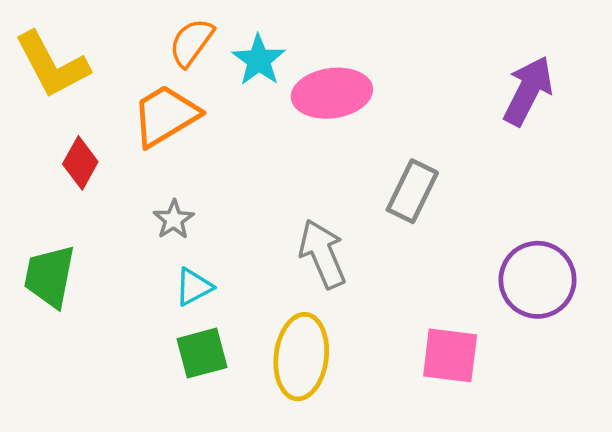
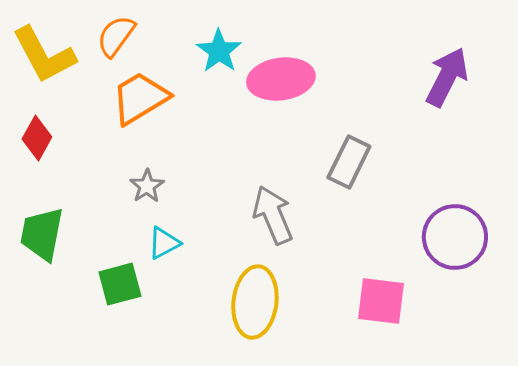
orange semicircle: (191, 42) -> (116, 36), moved
red diamond: (80, 163) -> (37, 138), moved
green square: (202, 353) -> (120, 284), moved

